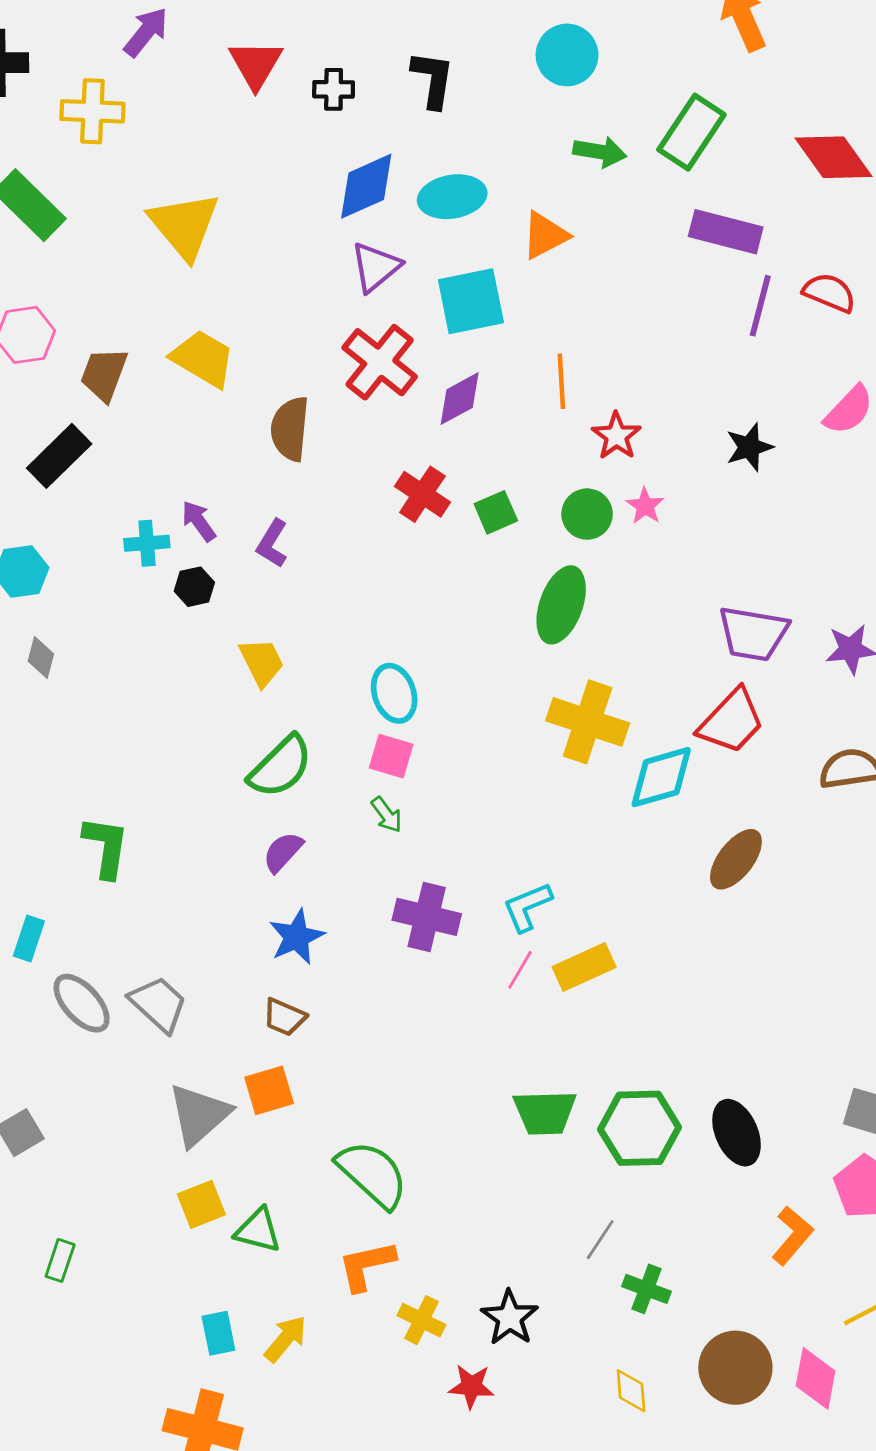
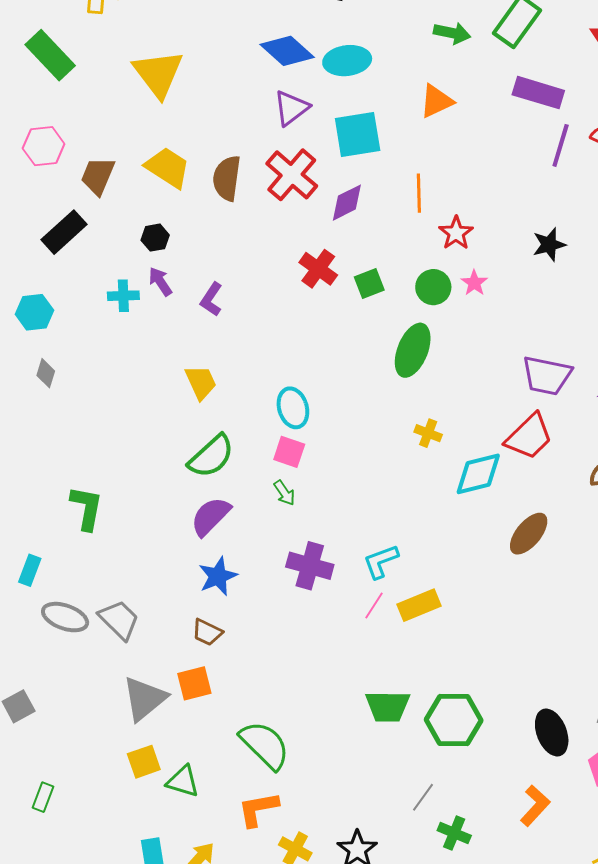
blue diamond: (366, 186) -> (287, 51), turned 64
orange triangle: (545, 235) -> (436, 101), moved
brown semicircle: (290, 429) -> (227, 178), moved
black hexagon: (194, 587) -> (155, 238), moved
yellow cross: (588, 722) -> (428, 433), size x0.5
purple semicircle: (283, 852) -> (211, 516), size x1.4
gray ellipse: (82, 1003) -> (65, 617), turned -30
black ellipse: (737, 1133) -> (552, 733), moved
orange L-shape: (792, 1236) -> (535, 806), moved

